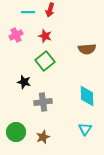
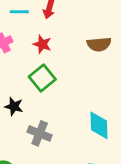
brown semicircle: (87, 49) -> (99, 44), moved
gray cross: (43, 102) -> (40, 133), turned 30

